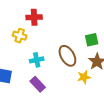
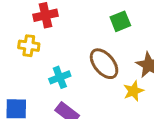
green square: (92, 40) -> (120, 21), moved

